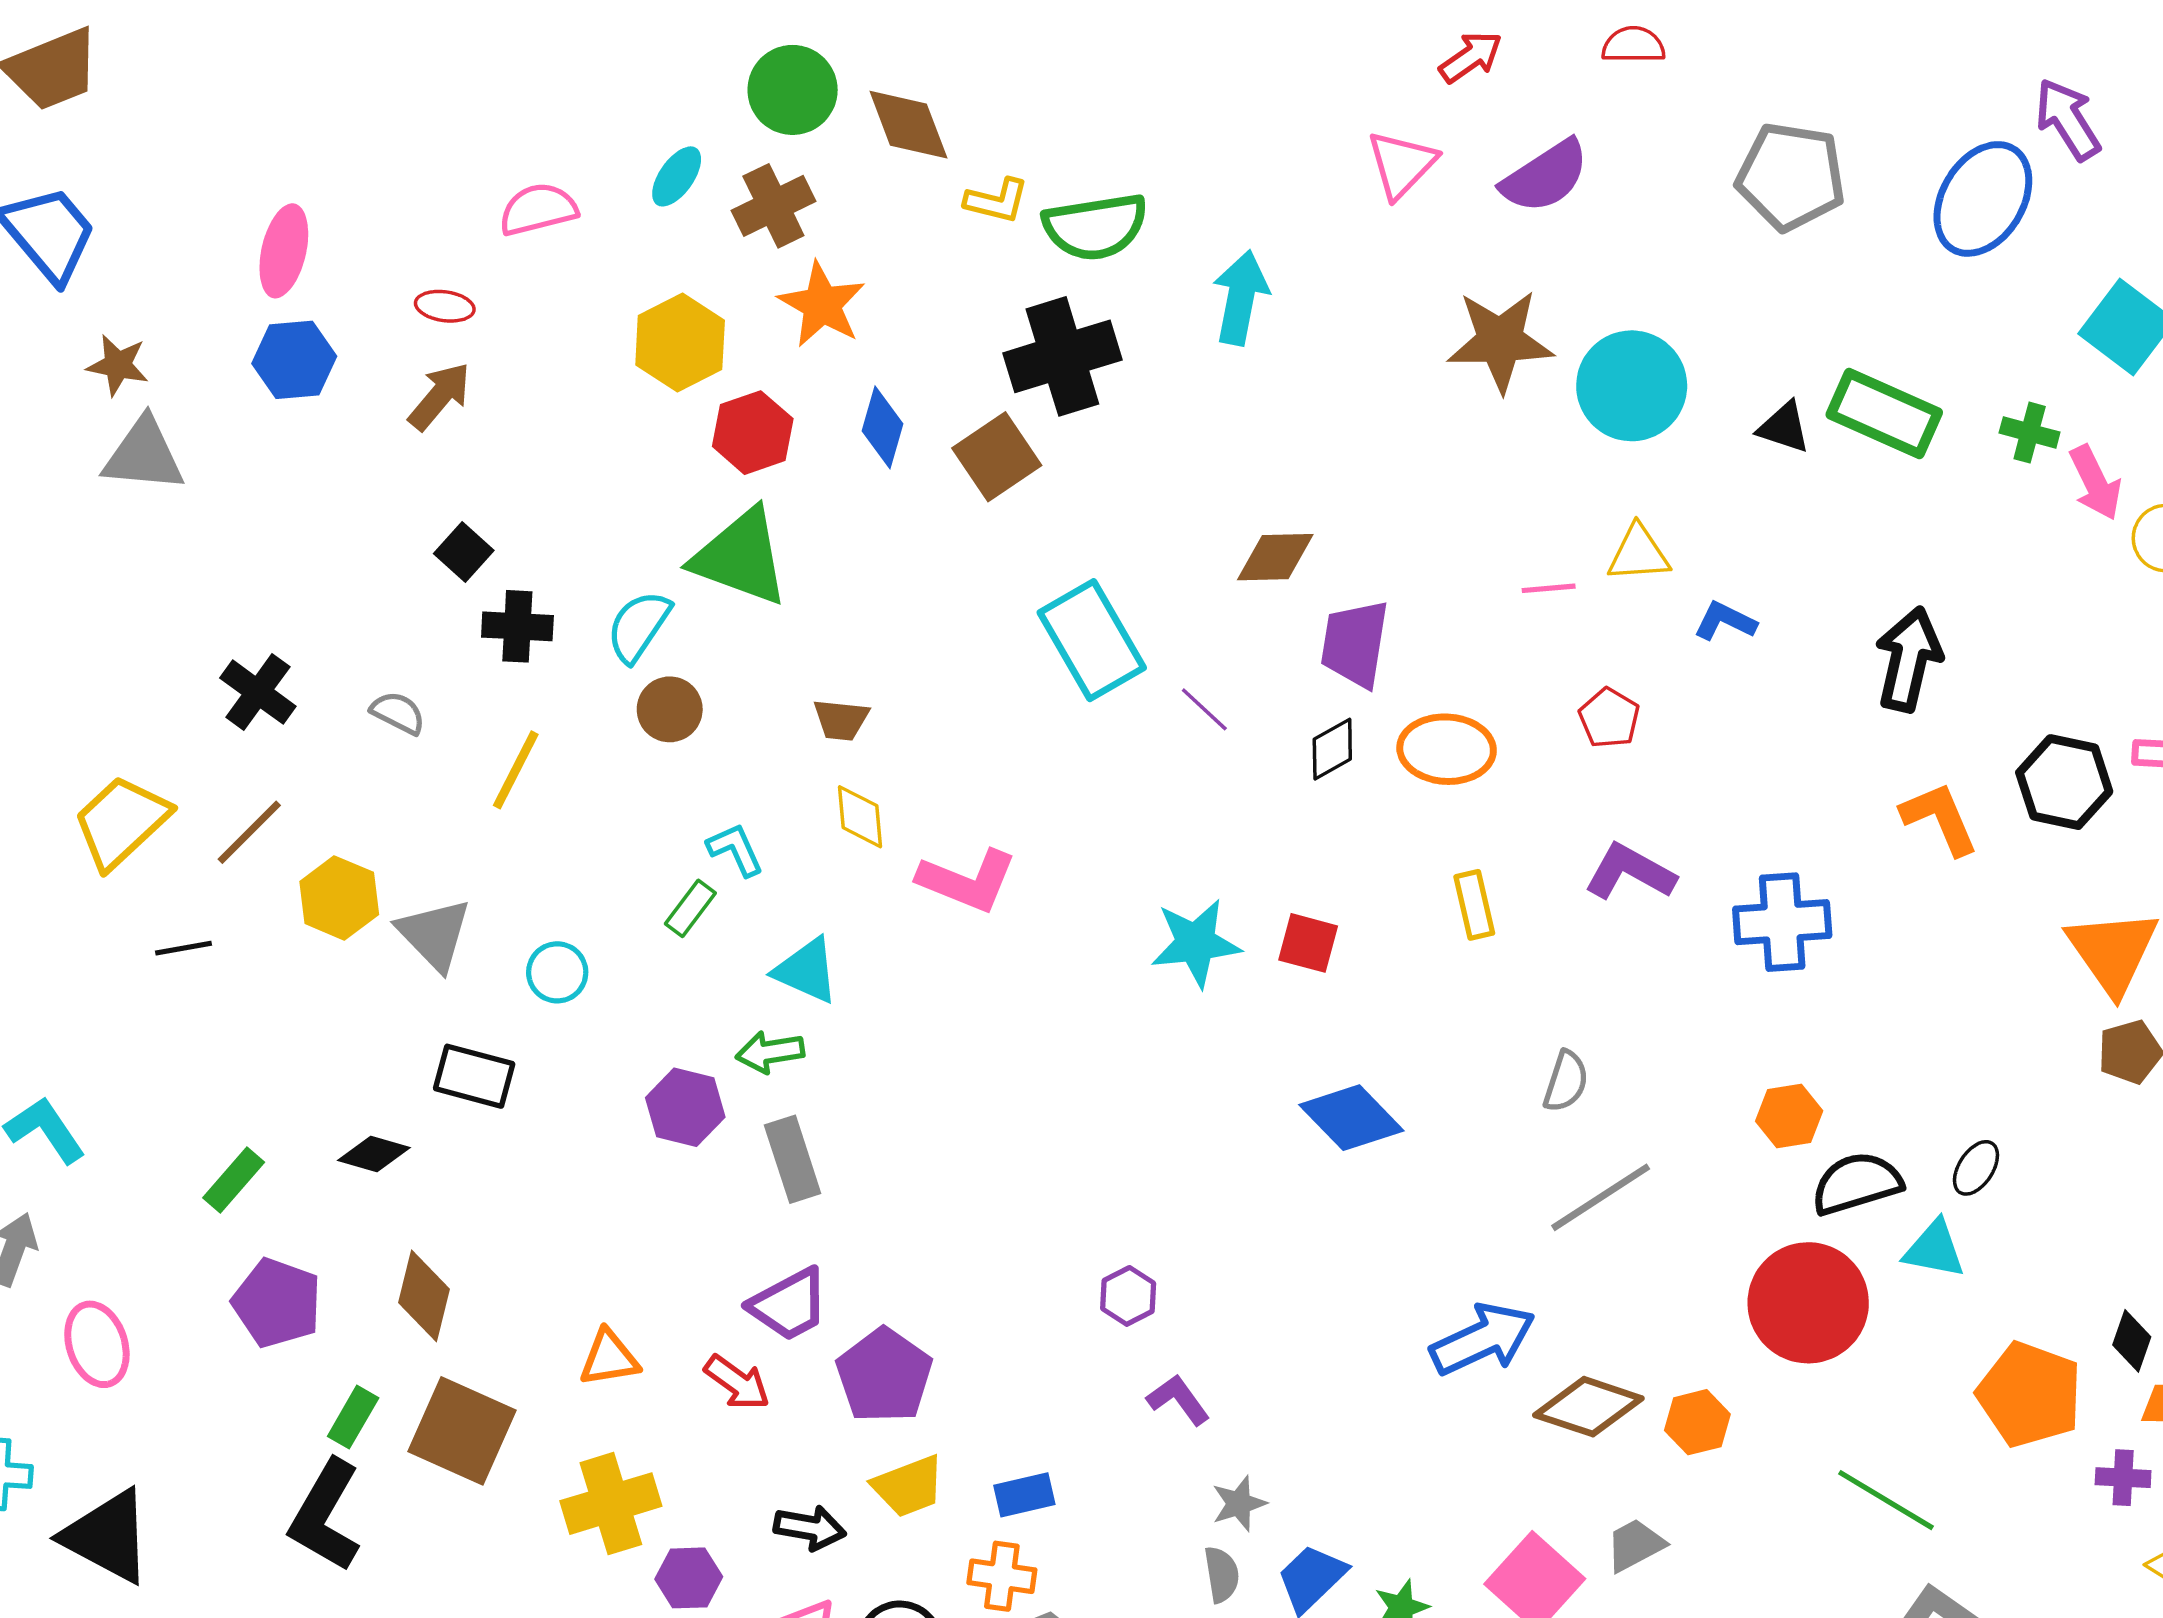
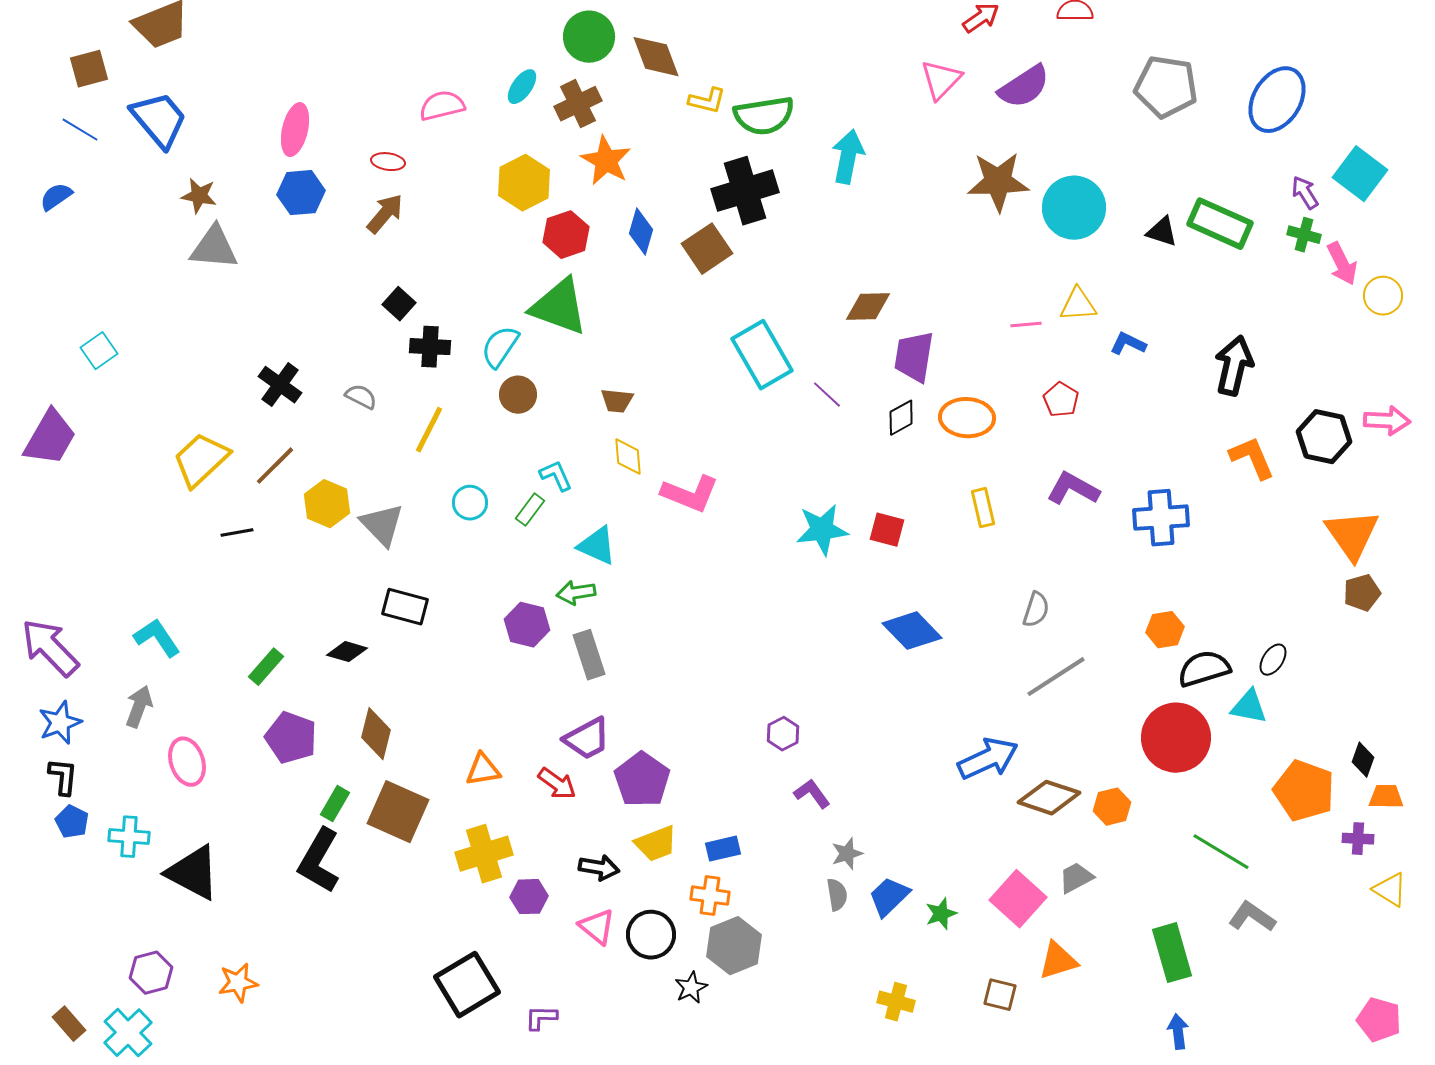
purple arrow: (2068, 119) -> (1305, 193), moved, size x0.7
cyan circle: (557, 972) -> (470, 503), moved

